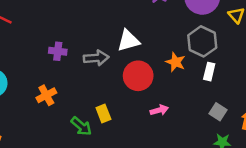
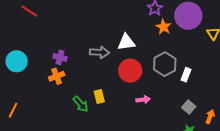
gray hexagon: (202, 41) -> (165, 64), moved
purple cross: (58, 51) -> (60, 57), moved
orange star: (176, 62) -> (163, 27), moved

